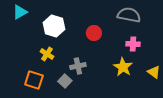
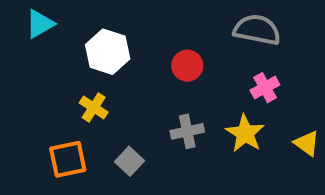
pink cross: (133, 44) -> (265, 88), turned -32
gray cross: (78, 66) -> (187, 131), moved
orange square: (34, 80) -> (68, 159), turned -30

